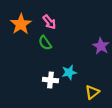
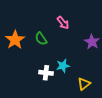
pink arrow: (49, 22) -> (63, 23), moved
orange star: (21, 24) -> (15, 40), moved

